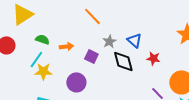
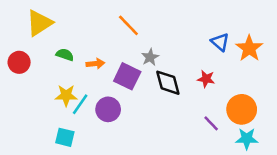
blue triangle: (134, 40) -> (220, 42), moved
purple square: (91, 56) -> (127, 76), size x1.5
cyan line: (36, 59) -> (80, 104), moved

